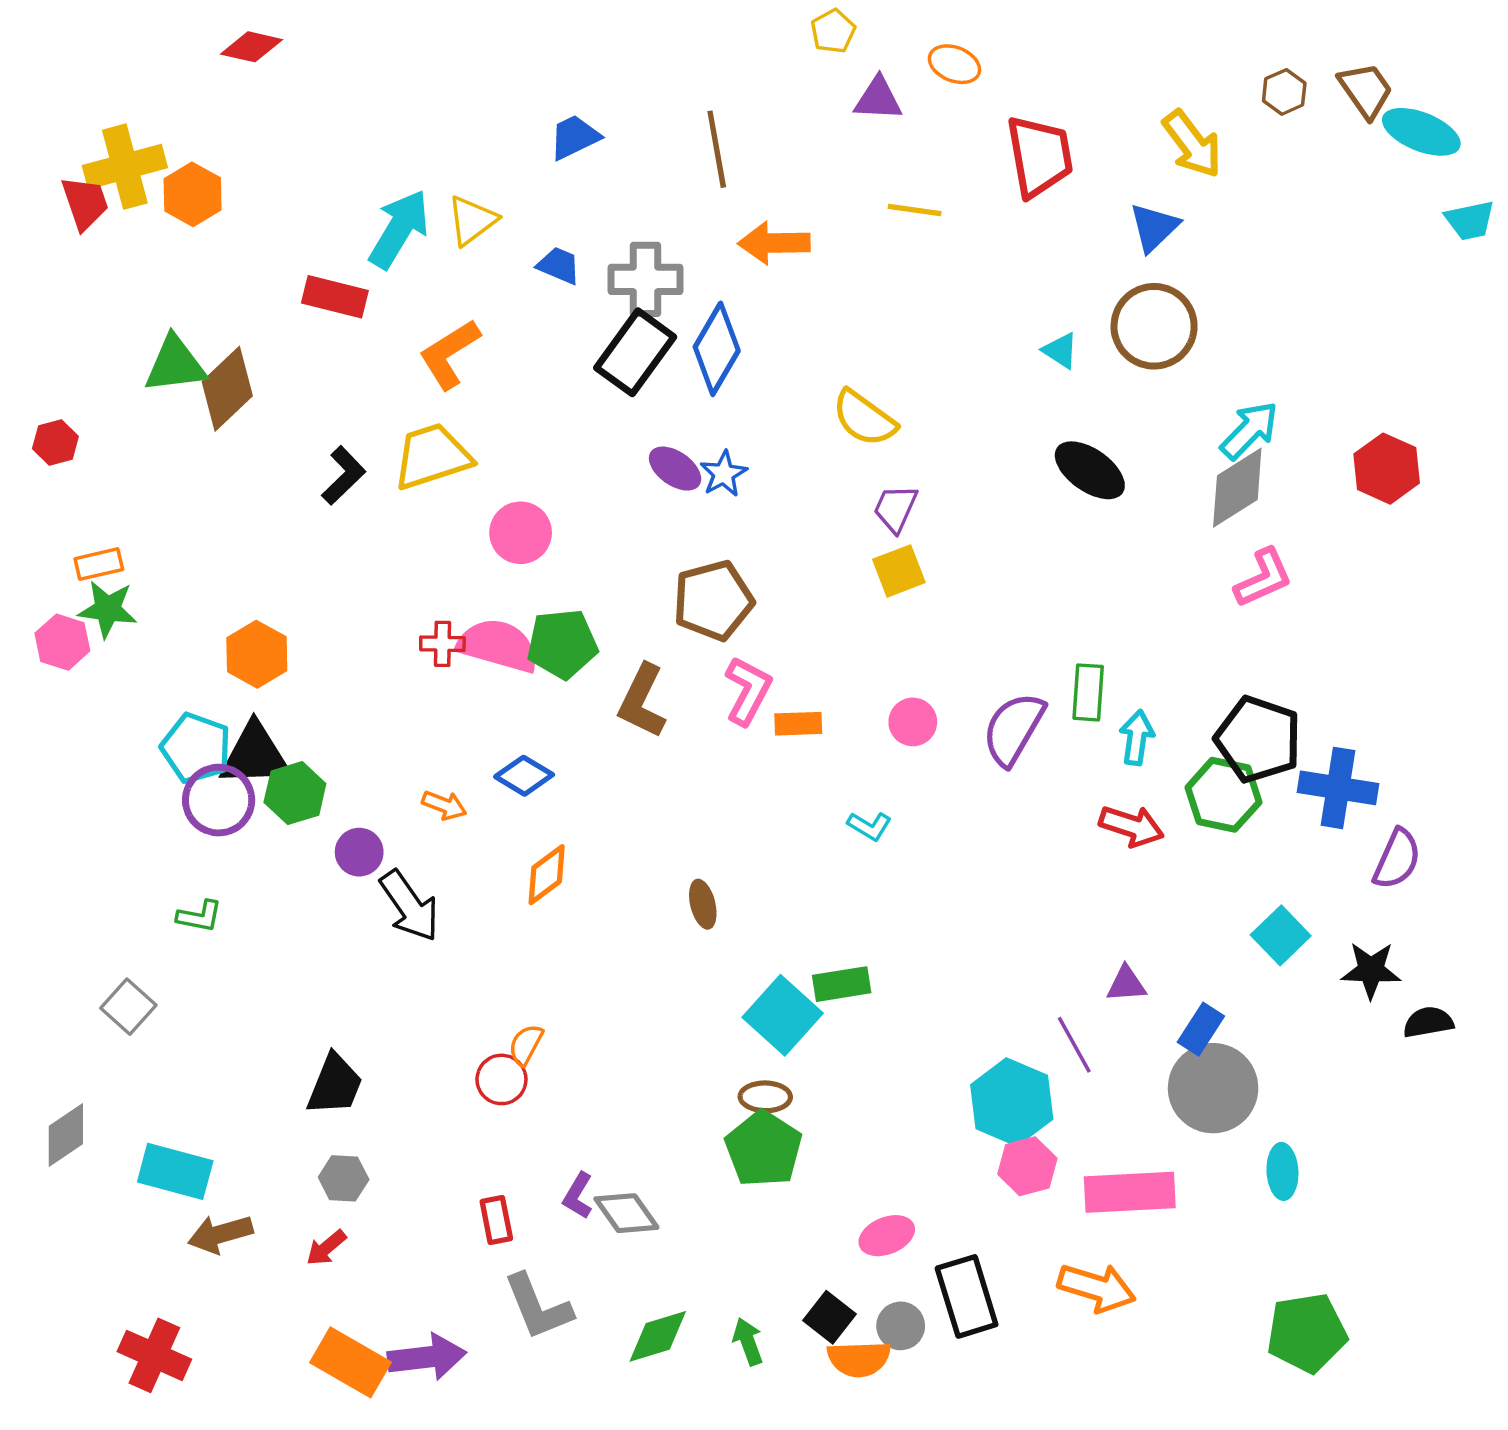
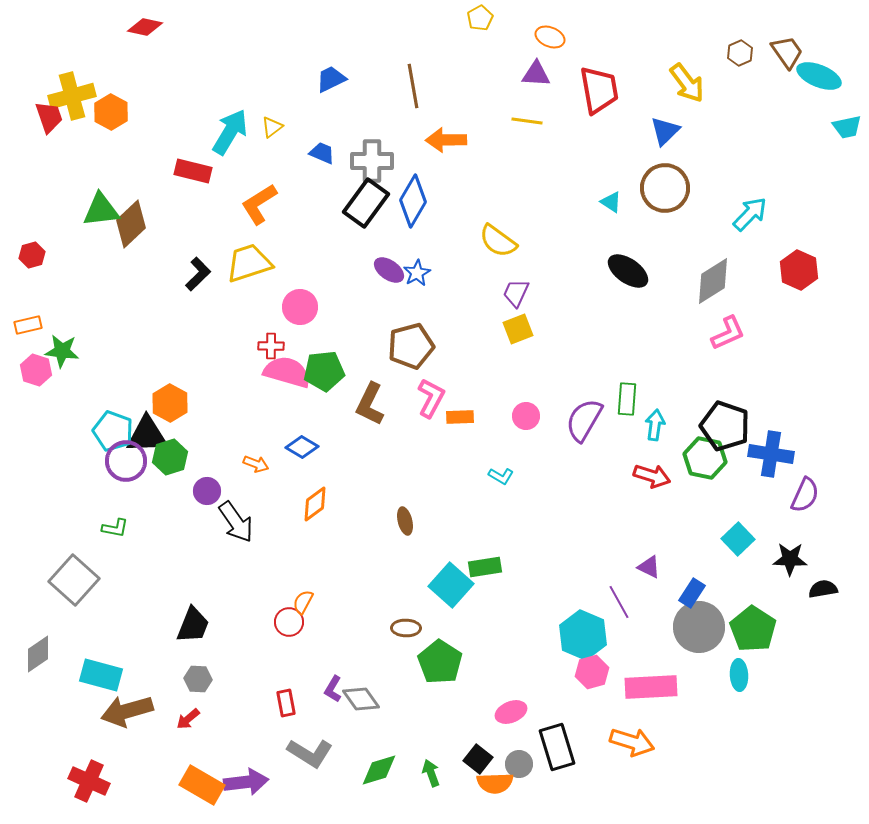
purple triangle: (878, 99) -> (536, 74), moved
yellow triangle: (472, 220) -> (272, 127), size x0.7
cyan arrow: (1249, 430) -> (750, 214), moved
orange rectangle: (99, 564) -> (28, 325), moved
red cross: (442, 644) -> (271, 346), moved
orange hexagon: (257, 654) -> (170, 403), moved
purple triangle: (1126, 984) -> (649, 567), turned 30
gray square: (128, 1007) -> (74, 580), size x1.6
brown ellipse: (765, 1097) -> (406, 628), moved
brown arrow: (220, 1234) -> (127, 711), size x1.4
gray L-shape: (538, 1307) -> (310, 753), turned -36
green pentagon: (1307, 1333) -> (753, 629), moved, turned -30

